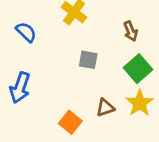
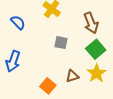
brown arrow: (131, 31) -> (91, 23), size x1.5

